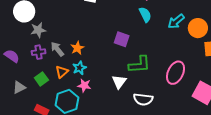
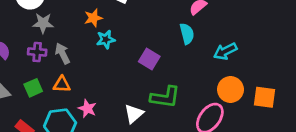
orange circle: (198, 28) -> (230, 89), moved
orange star: (77, 48) -> (93, 18), moved
cyan star: (79, 68) -> (106, 39), moved
orange triangle: (62, 72) -> (62, 84), turned 32

